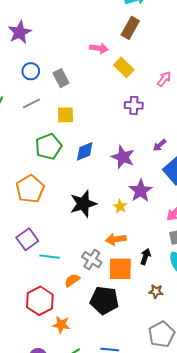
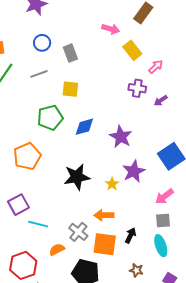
pink arrow: (164, 79) -> (156, 67), moved
purple arrow: (160, 145) -> (161, 101), moved

